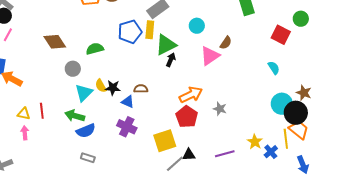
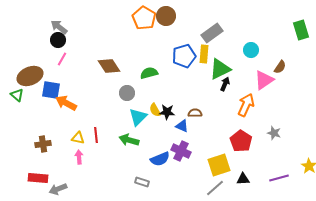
orange arrow: (191, 95) -> (246, 105), moved, turned -40
blue semicircle: (86, 131) -> (160, 159), moved
gray line: (175, 164) -> (215, 188), moved

